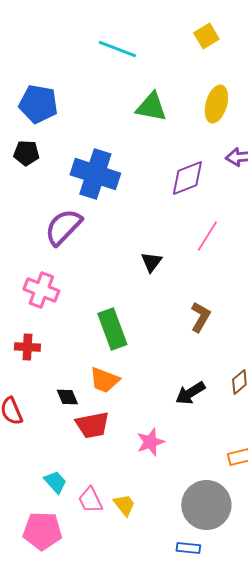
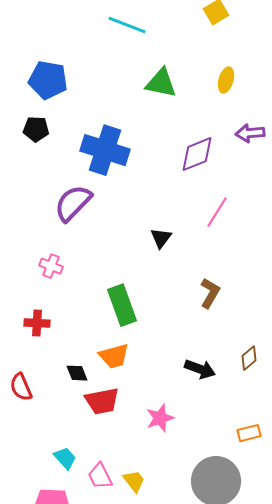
yellow ellipse: (216, 104) -> (226, 80), size x0.7
pink cross: (41, 290) -> (51, 266), size x0.7
orange trapezoid: (104, 380) -> (114, 356), turned -36
black arrow: (190, 393) -> (200, 369), turned -128

